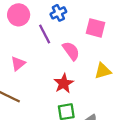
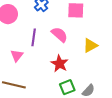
purple line: (45, 34) -> (34, 37), moved, turned 48

